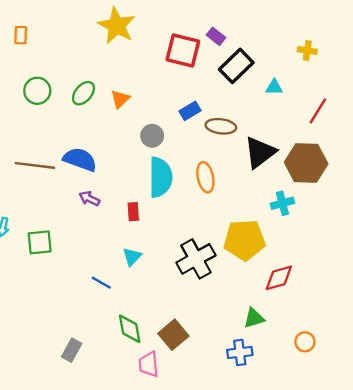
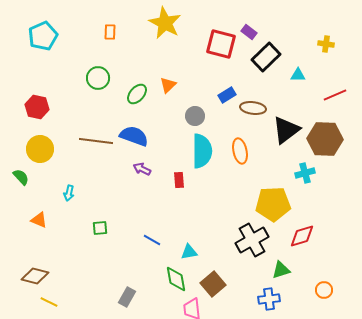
orange rectangle: (21, 35) -> (110, 32), moved
green ellipse: (83, 93) -> (137, 94), moved
red line: (318, 111) -> (335, 95), turned 35
green square: (40, 242) -> (100, 228), moved, size x0.7
cyan triangle: (132, 257) -> (189, 252), moved, turned 36
black cross: (196, 259) -> (252, 240), moved

